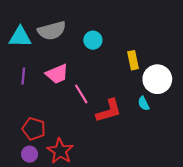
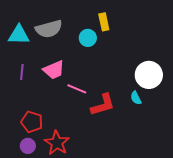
yellow rectangle: (133, 60) -> (104, 22), moved
pink line: (81, 94) -> (77, 89), turned -36

